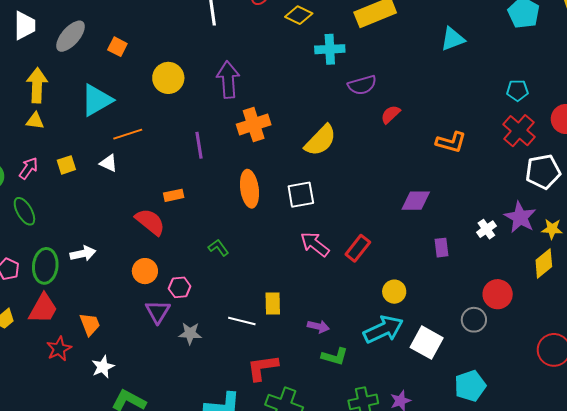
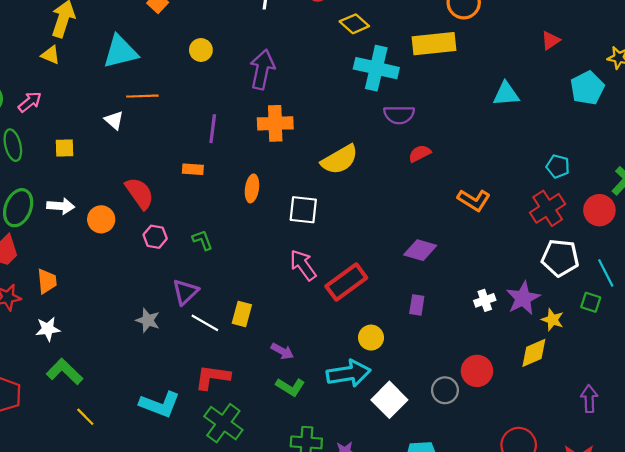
cyan cross: (330, 49) -> (376, 68), size x1.4
yellow circle: (168, 78) -> (201, 50), size x0.7
yellow square: (66, 165) -> (65, 148), moved
orange ellipse: (249, 189) -> (252, 188), size x0.7
orange rectangle: (174, 195) -> (193, 169), moved
red rectangle: (358, 248) -> (346, 282), size x1.4
purple rectangle: (442, 248) -> (417, 305), moved
orange circle: (145, 271) -> (101, 219), moved
pink hexagon: (180, 287) -> (155, 237), moved
purple triangle: (158, 312) -> (185, 292), moved

